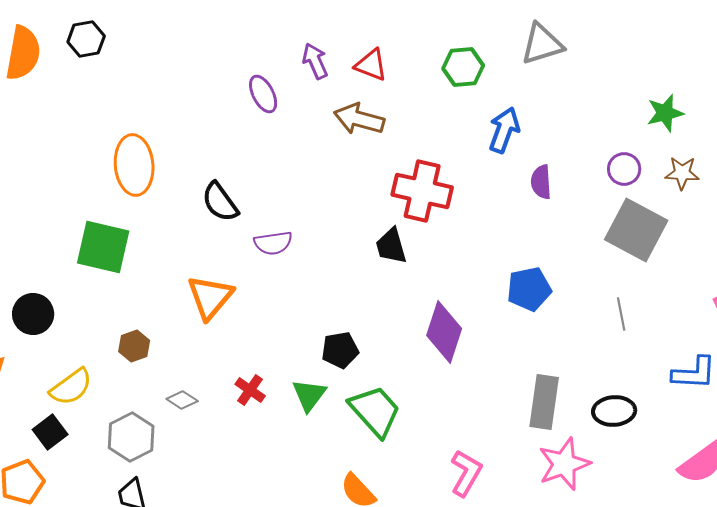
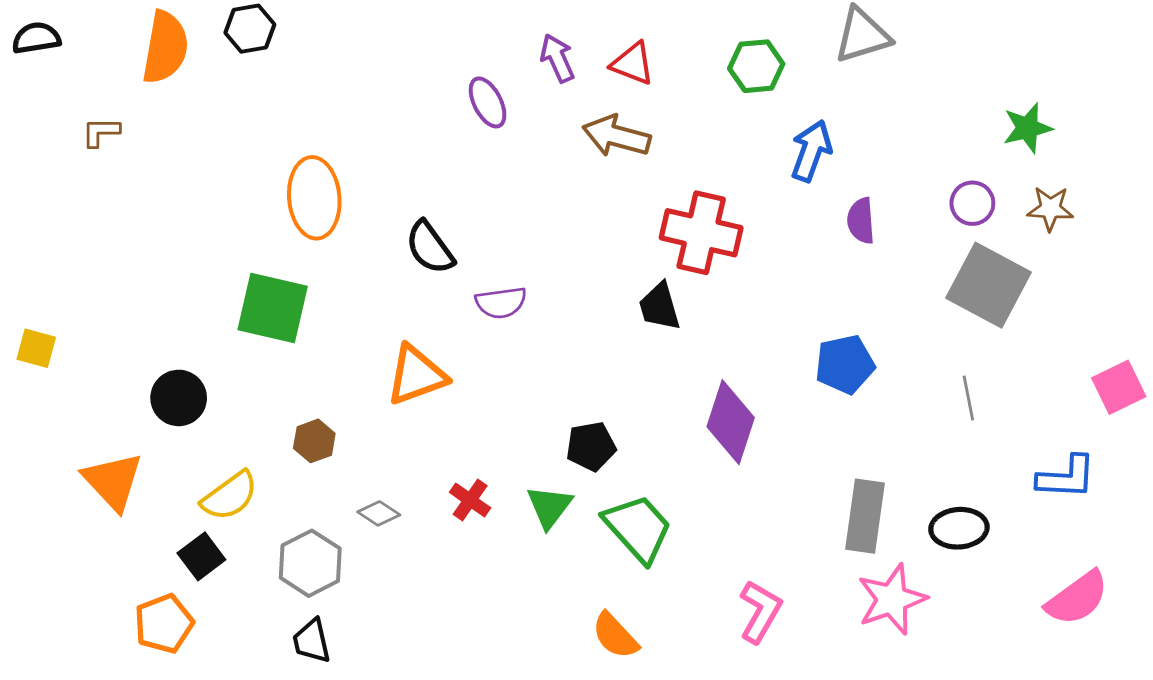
orange triangle: (210, 297) -> (416, 375), turned 30

